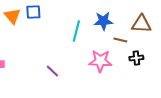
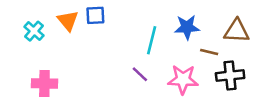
black cross: (136, 58) -> (230, 76), size x1.5
purple line: (52, 71) -> (140, 74), moved

